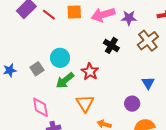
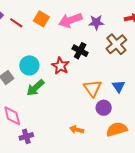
orange square: (74, 12) -> (41, 19), turned 35
red star: (90, 72) -> (60, 66), moved
orange triangle: (85, 103) -> (92, 88), moved

